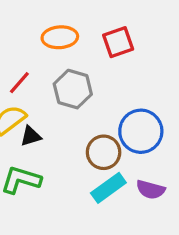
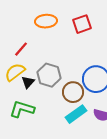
gray hexagon: (73, 89) -> (49, 75), moved
black triangle: (31, 136) -> (28, 82), turned -32

